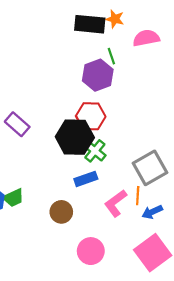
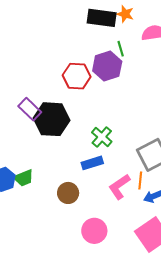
red hexagon: (91, 116) -> (77, 76), moved
black hexagon: (75, 137) -> (52, 119), moved

